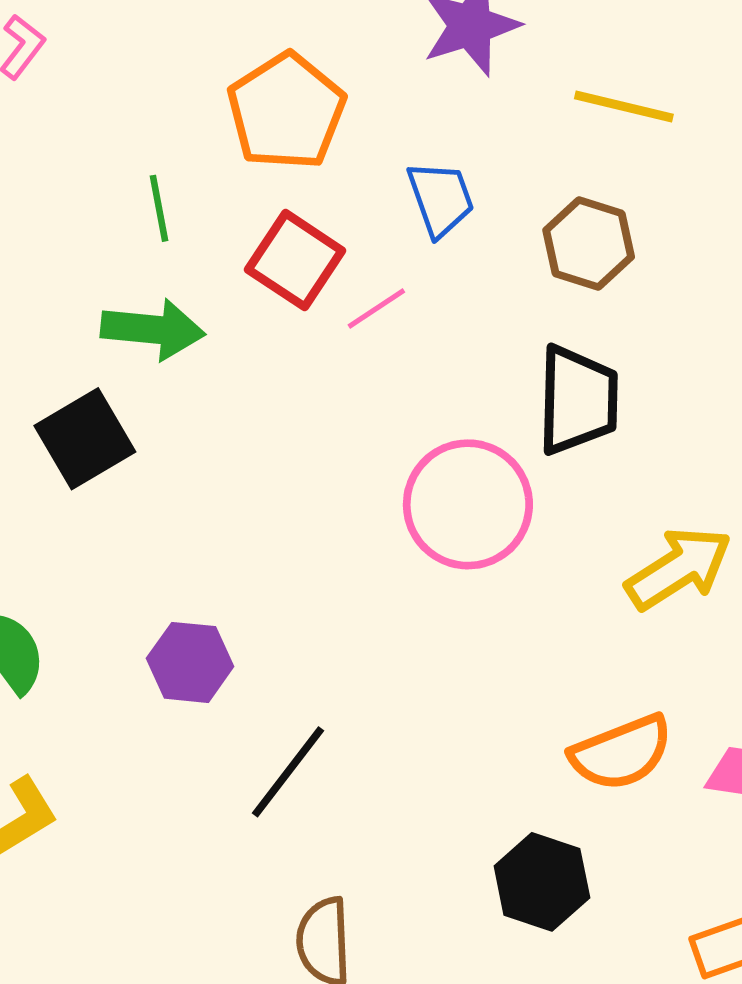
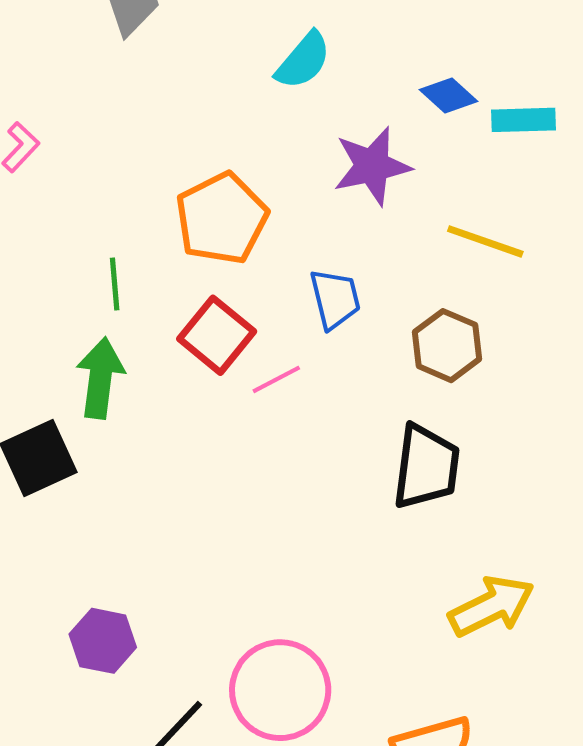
green arrow: (153, 329) -> (100, 378), turned -94
pink circle: (468, 504) -> (280, 690), moved

